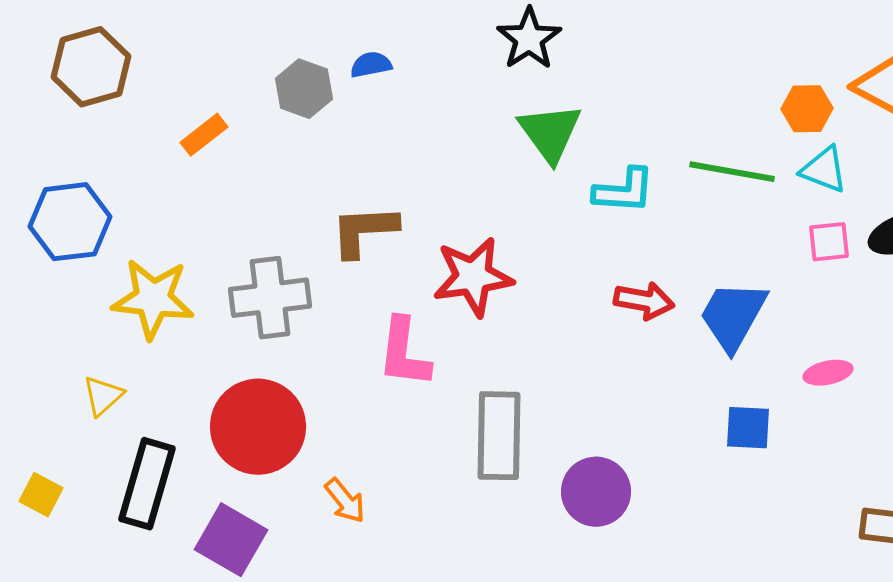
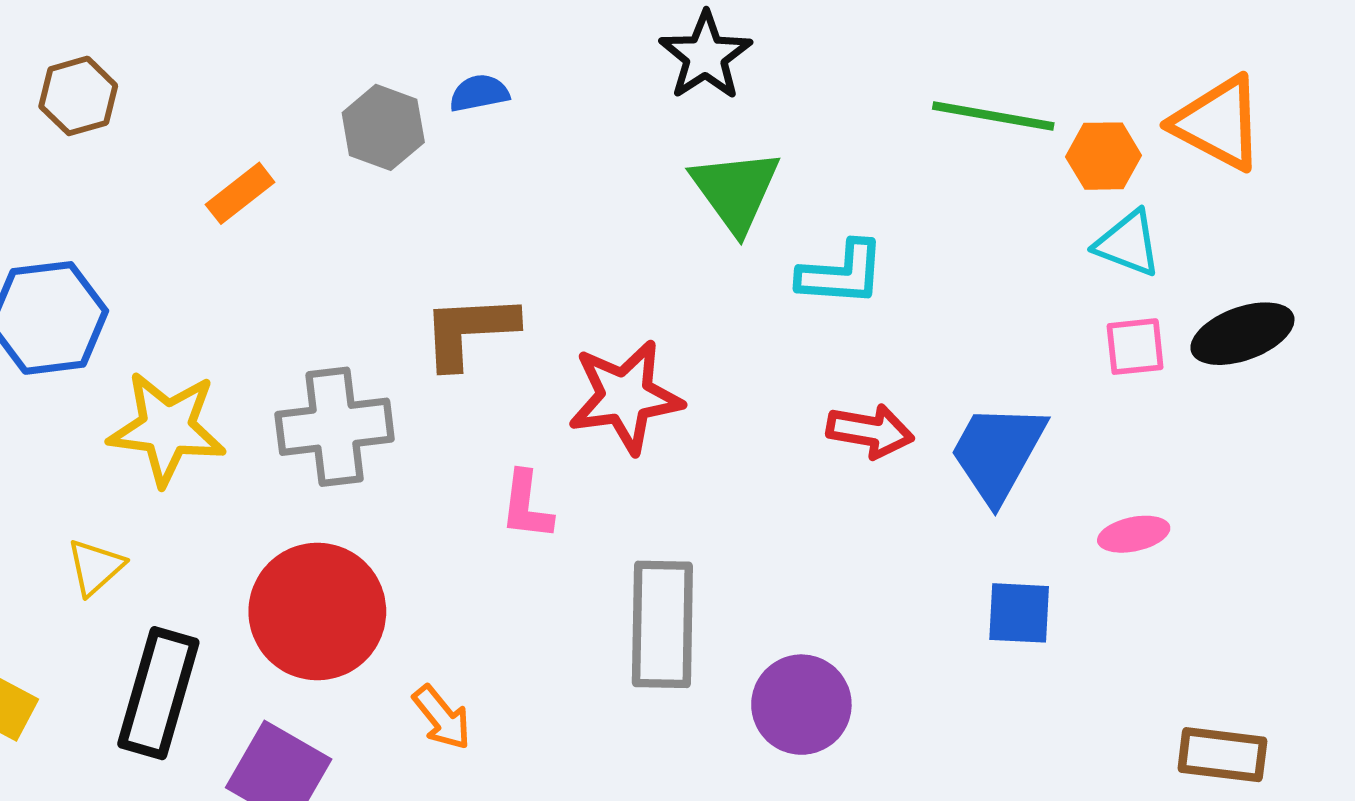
brown hexagon: (91, 67) -> (78, 96), size x0.7
green line: (732, 172) -> (993, 116), moved
pink L-shape: (404, 353) -> (526, 506), size x0.7

